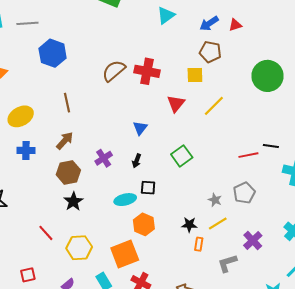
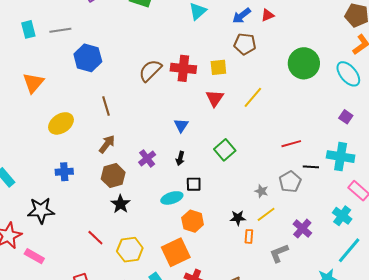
yellow square: (195, 75) -> (218, 67), moved
black line: (271, 146) -> (311, 167), moved
blue cross: (26, 150) -> (64, 172), moved

